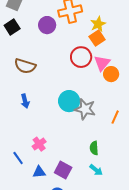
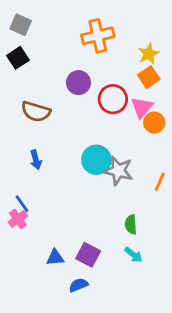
yellow star: (98, 24) -> (149, 54), moved
purple circle: (47, 25) -> (78, 83), moved
orange square: (97, 38) -> (149, 77), moved
pink cross: (39, 144) -> (18, 219), moved
blue line: (18, 158) -> (22, 204), moved

